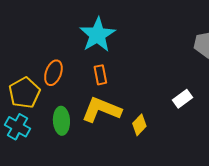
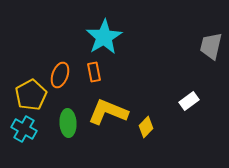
orange rectangle: (100, 75) -> (94, 72), moved

